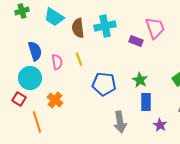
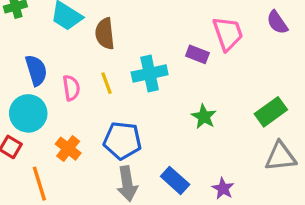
cyan cross: (105, 26) -> (150, 73), moved
blue pentagon: (104, 84) -> (122, 141), moved
blue rectangle: (146, 102) -> (175, 180), moved, turned -48
gray arrow: (120, 122) -> (127, 184), moved
purple star: (160, 125) -> (223, 188), moved

